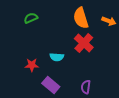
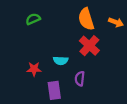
purple rectangle: (51, 85) -> (54, 90), turned 42
purple semicircle: (86, 87) -> (80, 79), moved

